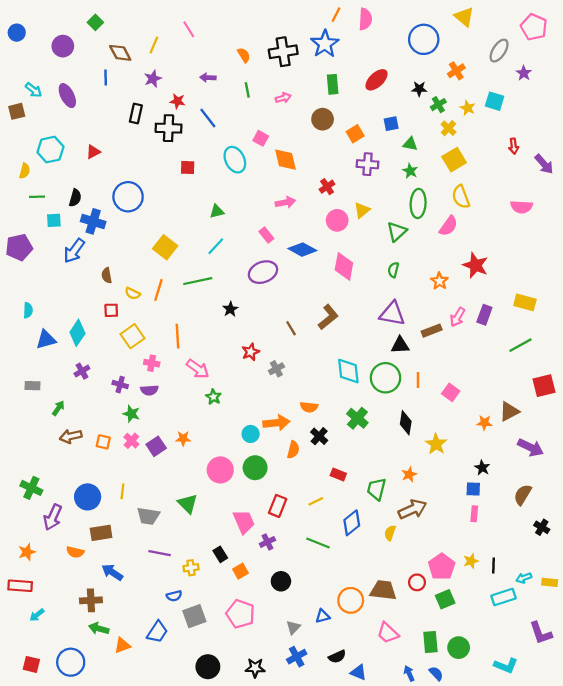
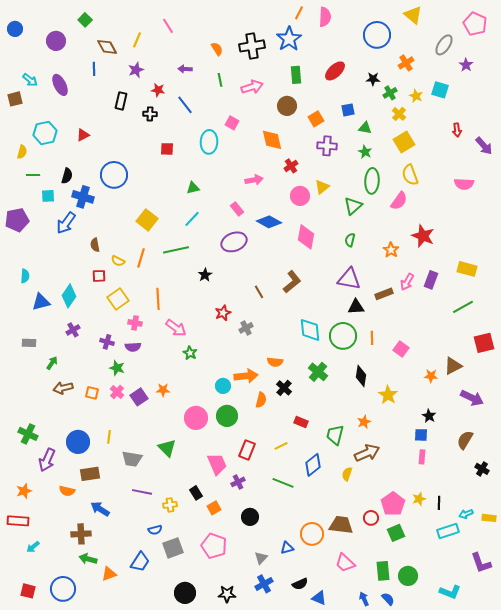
pink arrow: (283, 98) -> (252, 87), size x1.5
black cross: (169, 128) -> (150, 114), size x0.6
cyan ellipse: (235, 160) -> (209, 142), turned 30
orange diamond: (285, 160) -> (272, 140), moved

